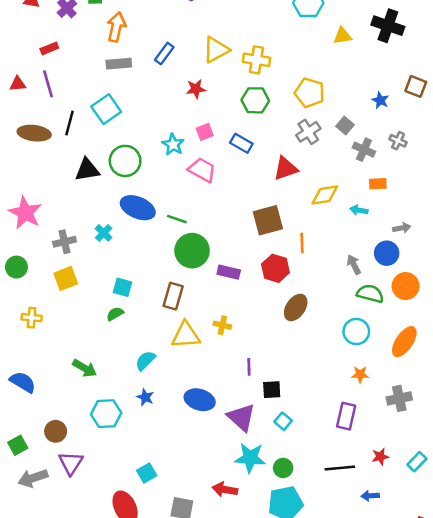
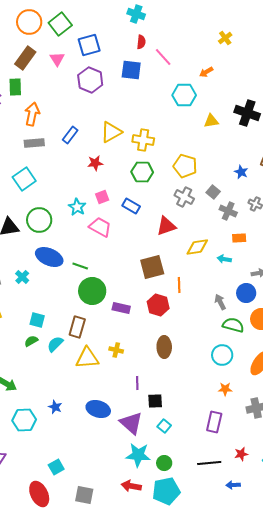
gray cross: (308, 132) -> (184, 197), turned -30
brown ellipse: (296, 307) -> (164, 347), moved, turned -35
cyan semicircle: (145, 361) -> (55, 344), moved
red arrow: (225, 489) -> (131, 486), moved

